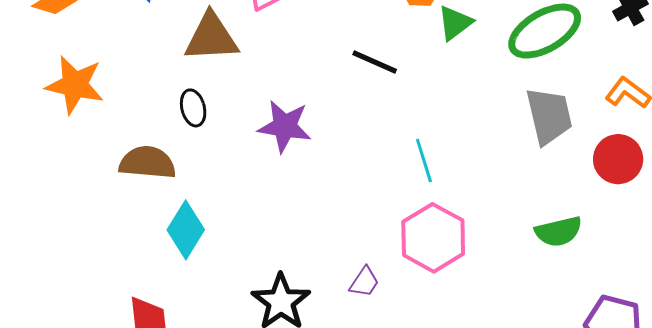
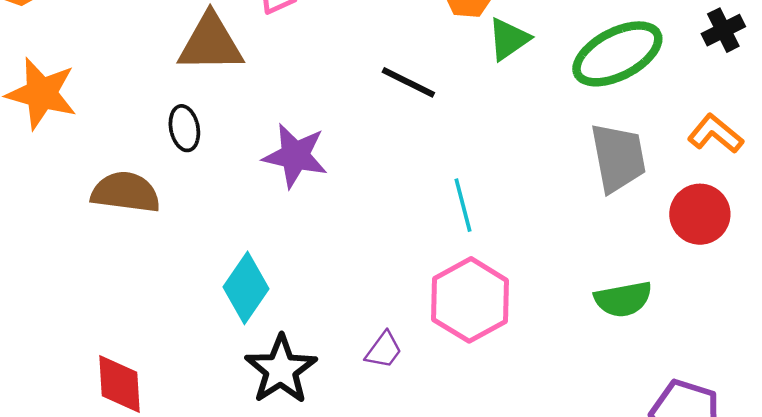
cyan diamond: (186, 230) -> (246, 288), moved

